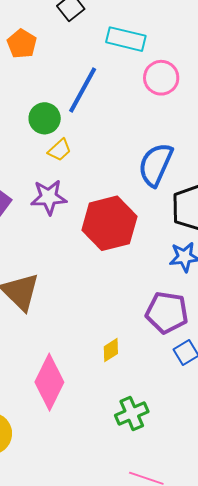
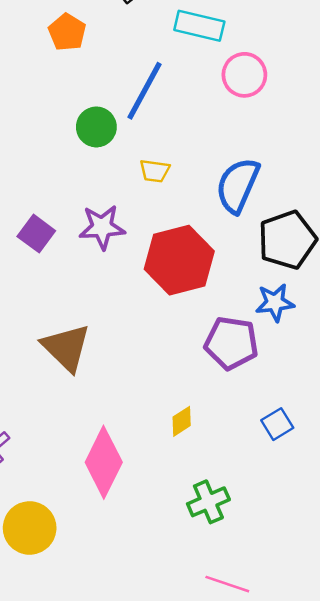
yellow trapezoid: (59, 150) -> (155, 171), moved, turned 50
purple pentagon: (167, 312) -> (231, 343), moved

